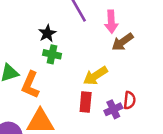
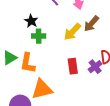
brown arrow: (123, 42) -> (91, 24), moved
yellow arrow: (95, 76) -> (72, 32), moved

